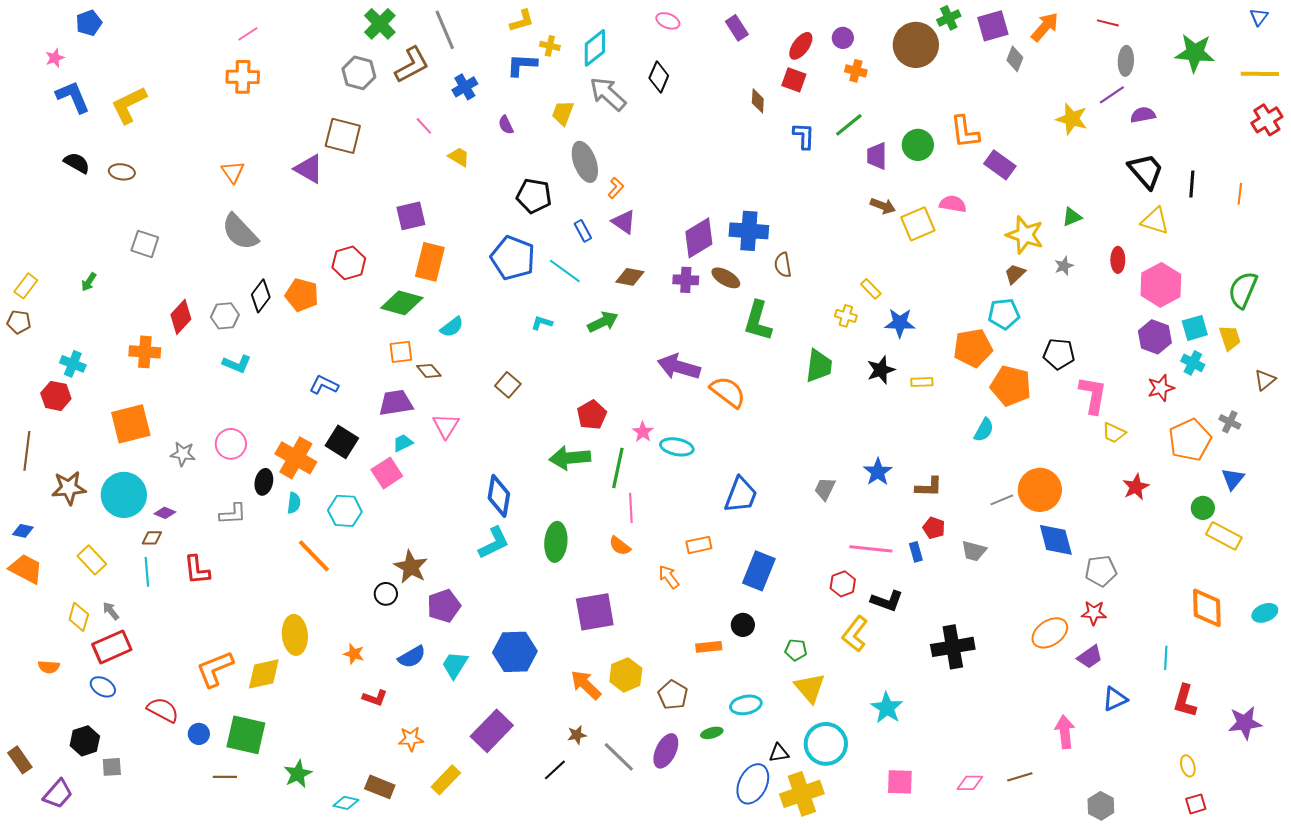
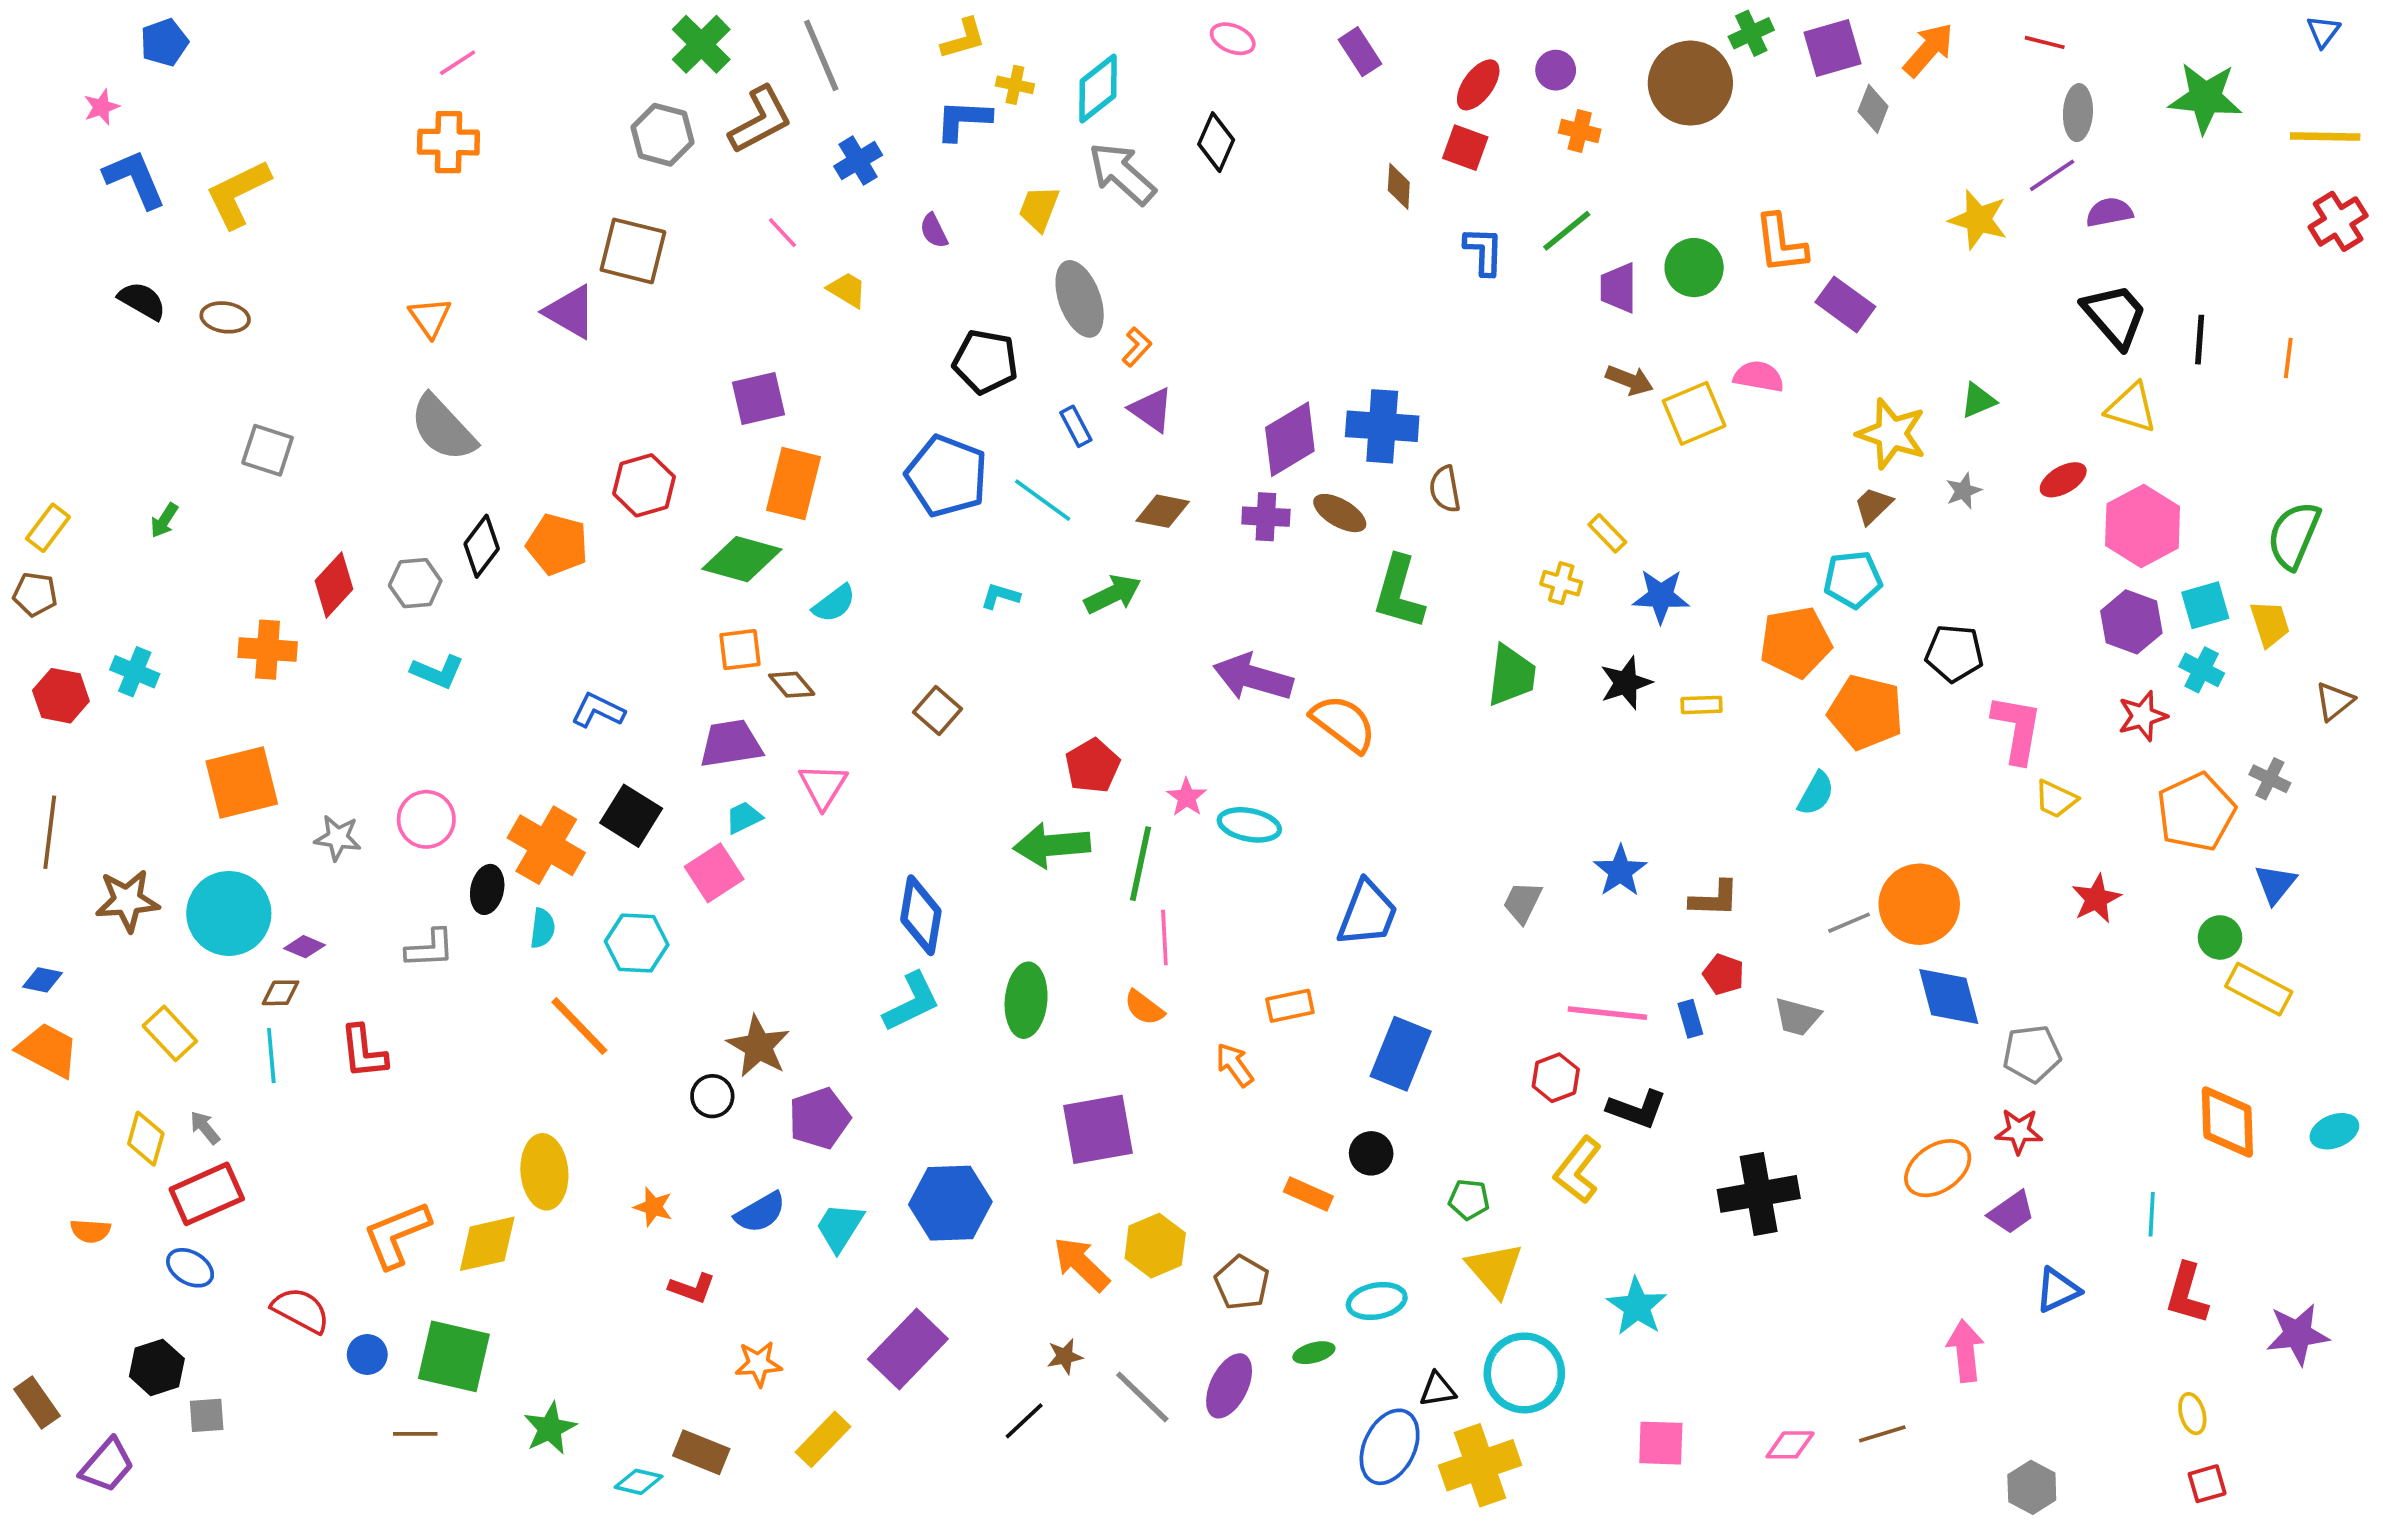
red ellipse: (1118, 260) -> (2063, 480), turned 60
red hexagon: (56, 396) -> (61, 696), moved
orange rectangle: (709, 647) -> (1308, 1194), turned 30

